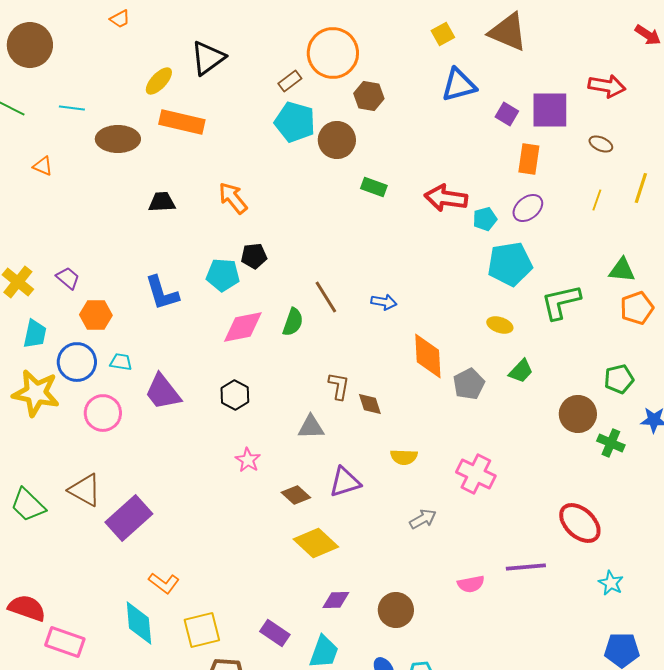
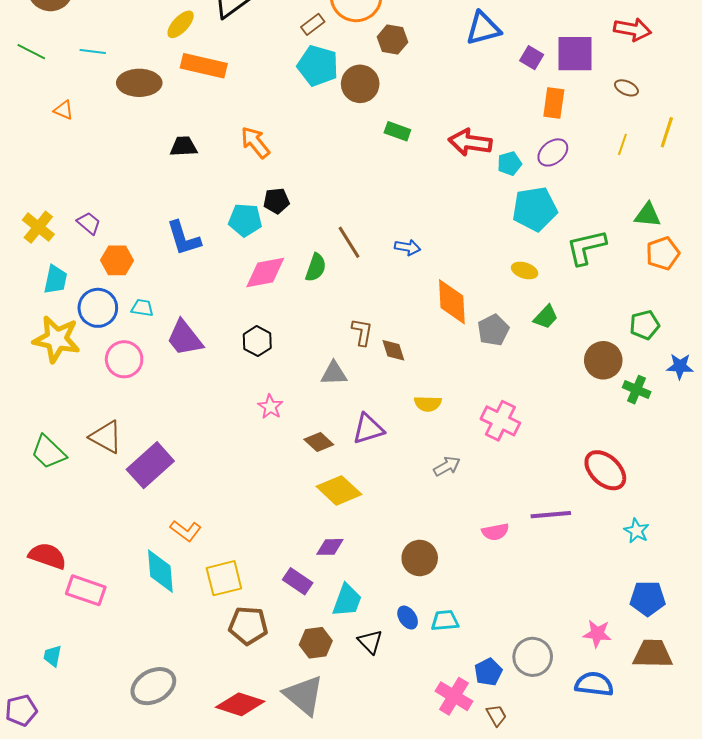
purple diamond: (336, 600) -> (330, 547), moved

